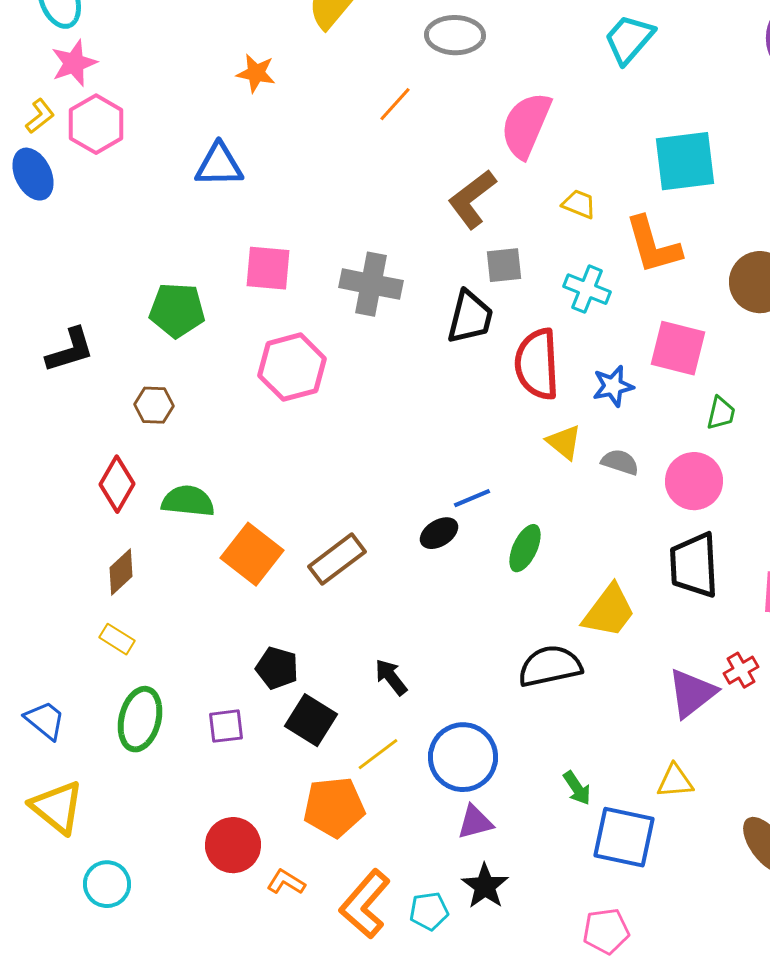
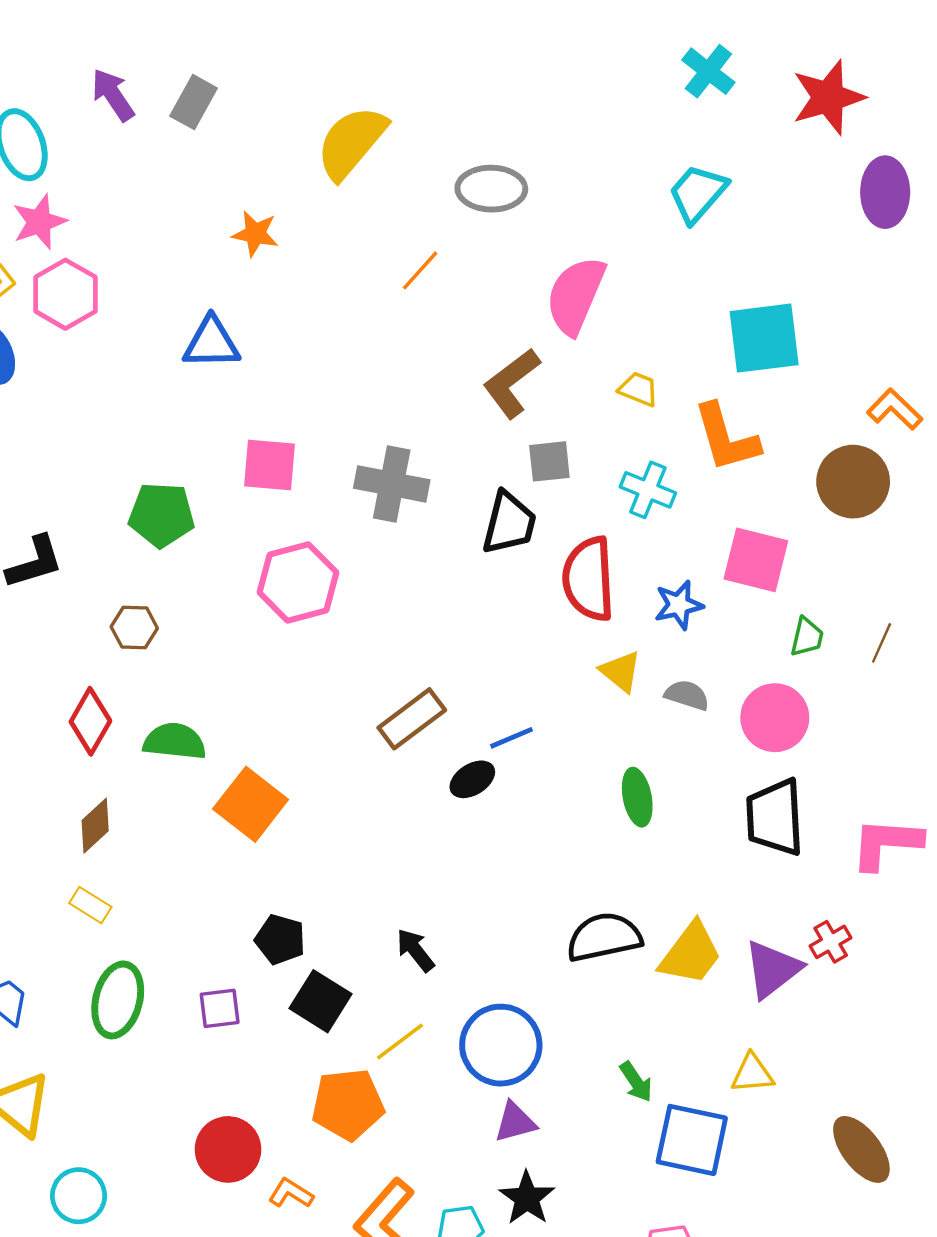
green ellipse: (525, 548) -> (637, 797), moved, turned -36
brown rectangle: (337, 559) -> (412, 719), moved
yellow trapezoid: (609, 611) -> (691, 954), moved

